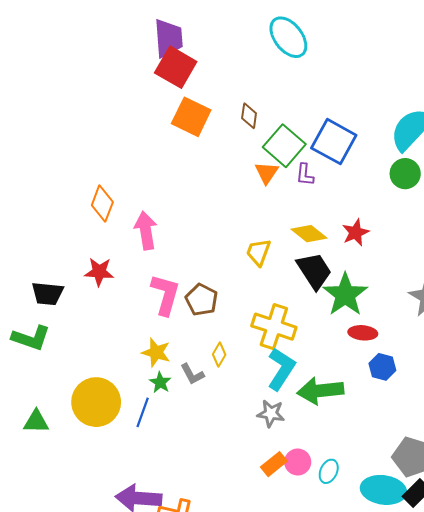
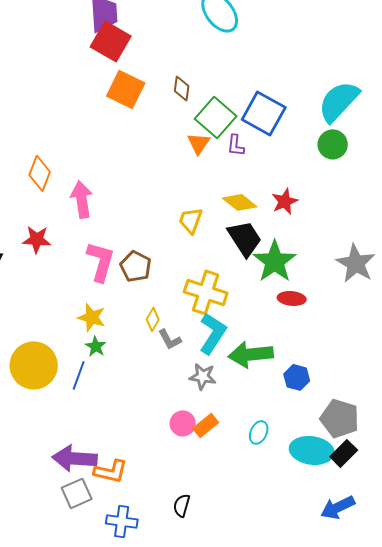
blue hexagon: (382, 367) -> (297, 377), moved
gray L-shape: (192, 374) -> (170, 339), moved
pink circle: (298, 462) -> (183, 423), moved

